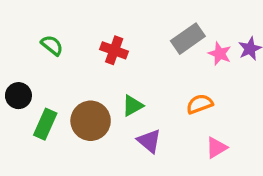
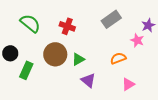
green semicircle: (52, 45) -> (30, 23), size x1.5
pink star: (220, 54) -> (137, 40), moved
brown circle: (91, 121) -> (55, 54), moved

